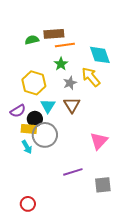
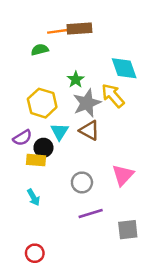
brown rectangle: (54, 34) -> (79, 29), moved
orange line: (65, 45) -> (60, 31), moved
gray star: (70, 83) -> (87, 103), size x1.6
brown triangle: (72, 105) -> (89, 130), turned -30
gray circle: (45, 135) -> (82, 182), moved, size x0.7
cyan arrow: (27, 147) -> (34, 197), moved

